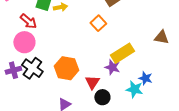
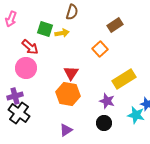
purple star: (112, 67) -> (107, 101), moved
black cross: (32, 68) -> (19, 113), moved
red triangle: (92, 82) -> (71, 73), moved

